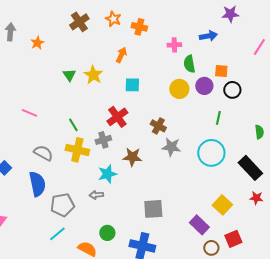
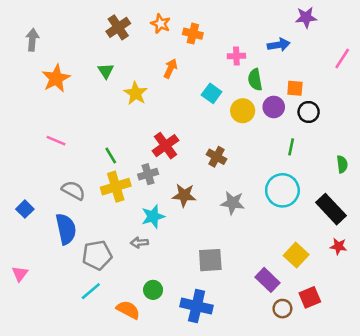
orange star: (37, 43) -> (56, 78), moved, size x1.6
green triangle: (69, 75) -> (106, 71), moved
cyan square: (132, 85) -> (212, 93), moved, turned 35
gray star: (171, 147) -> (233, 203), moved
yellow cross: (77, 150) -> (116, 187), turned -30

